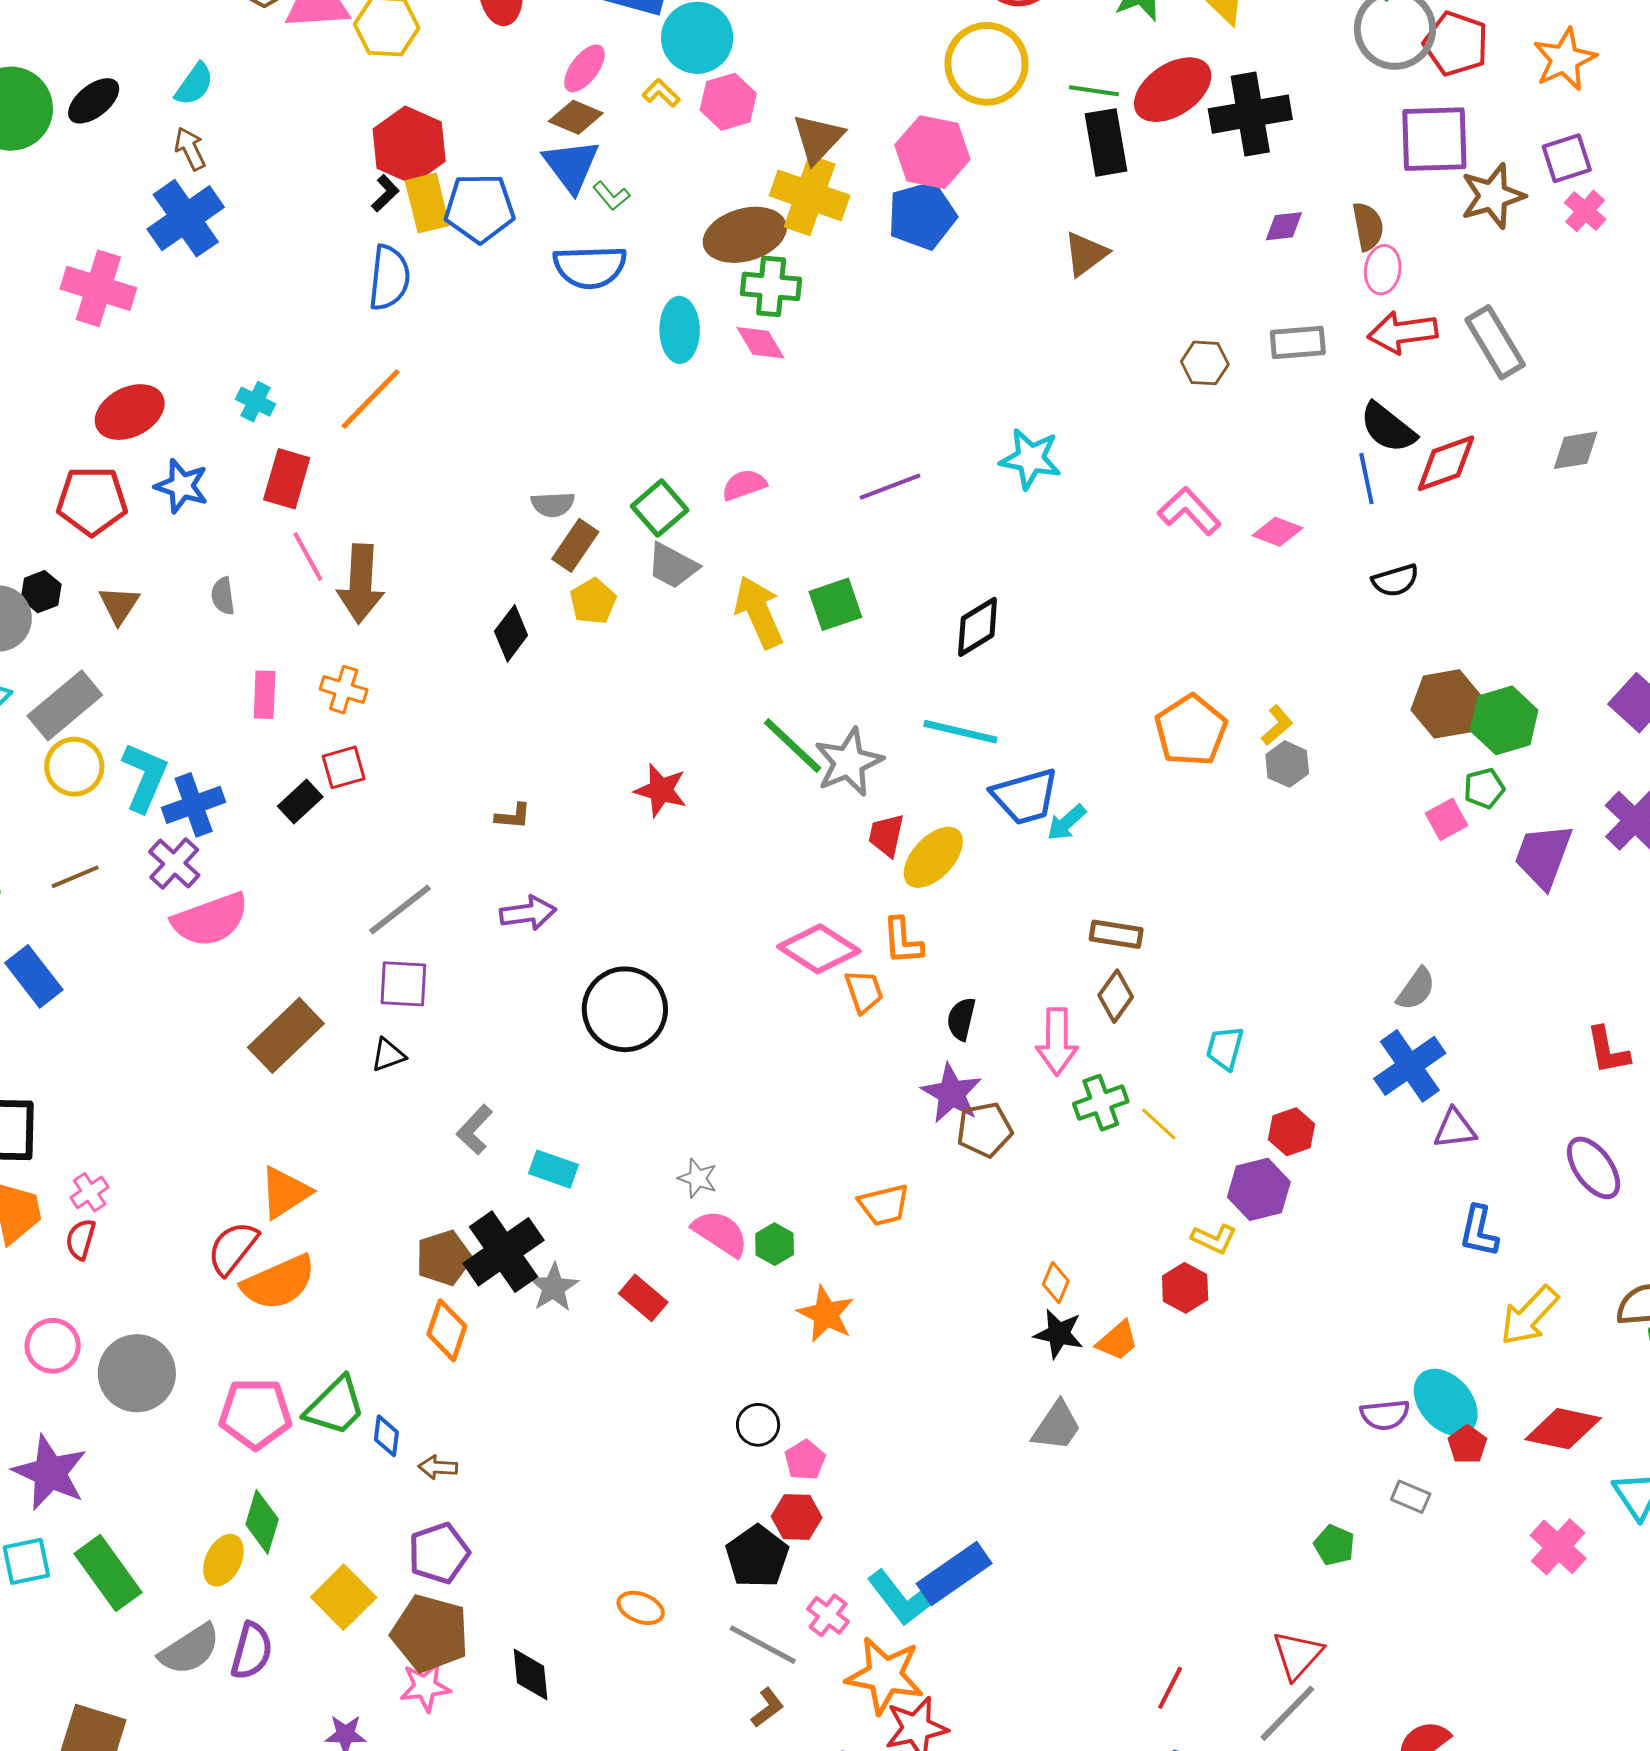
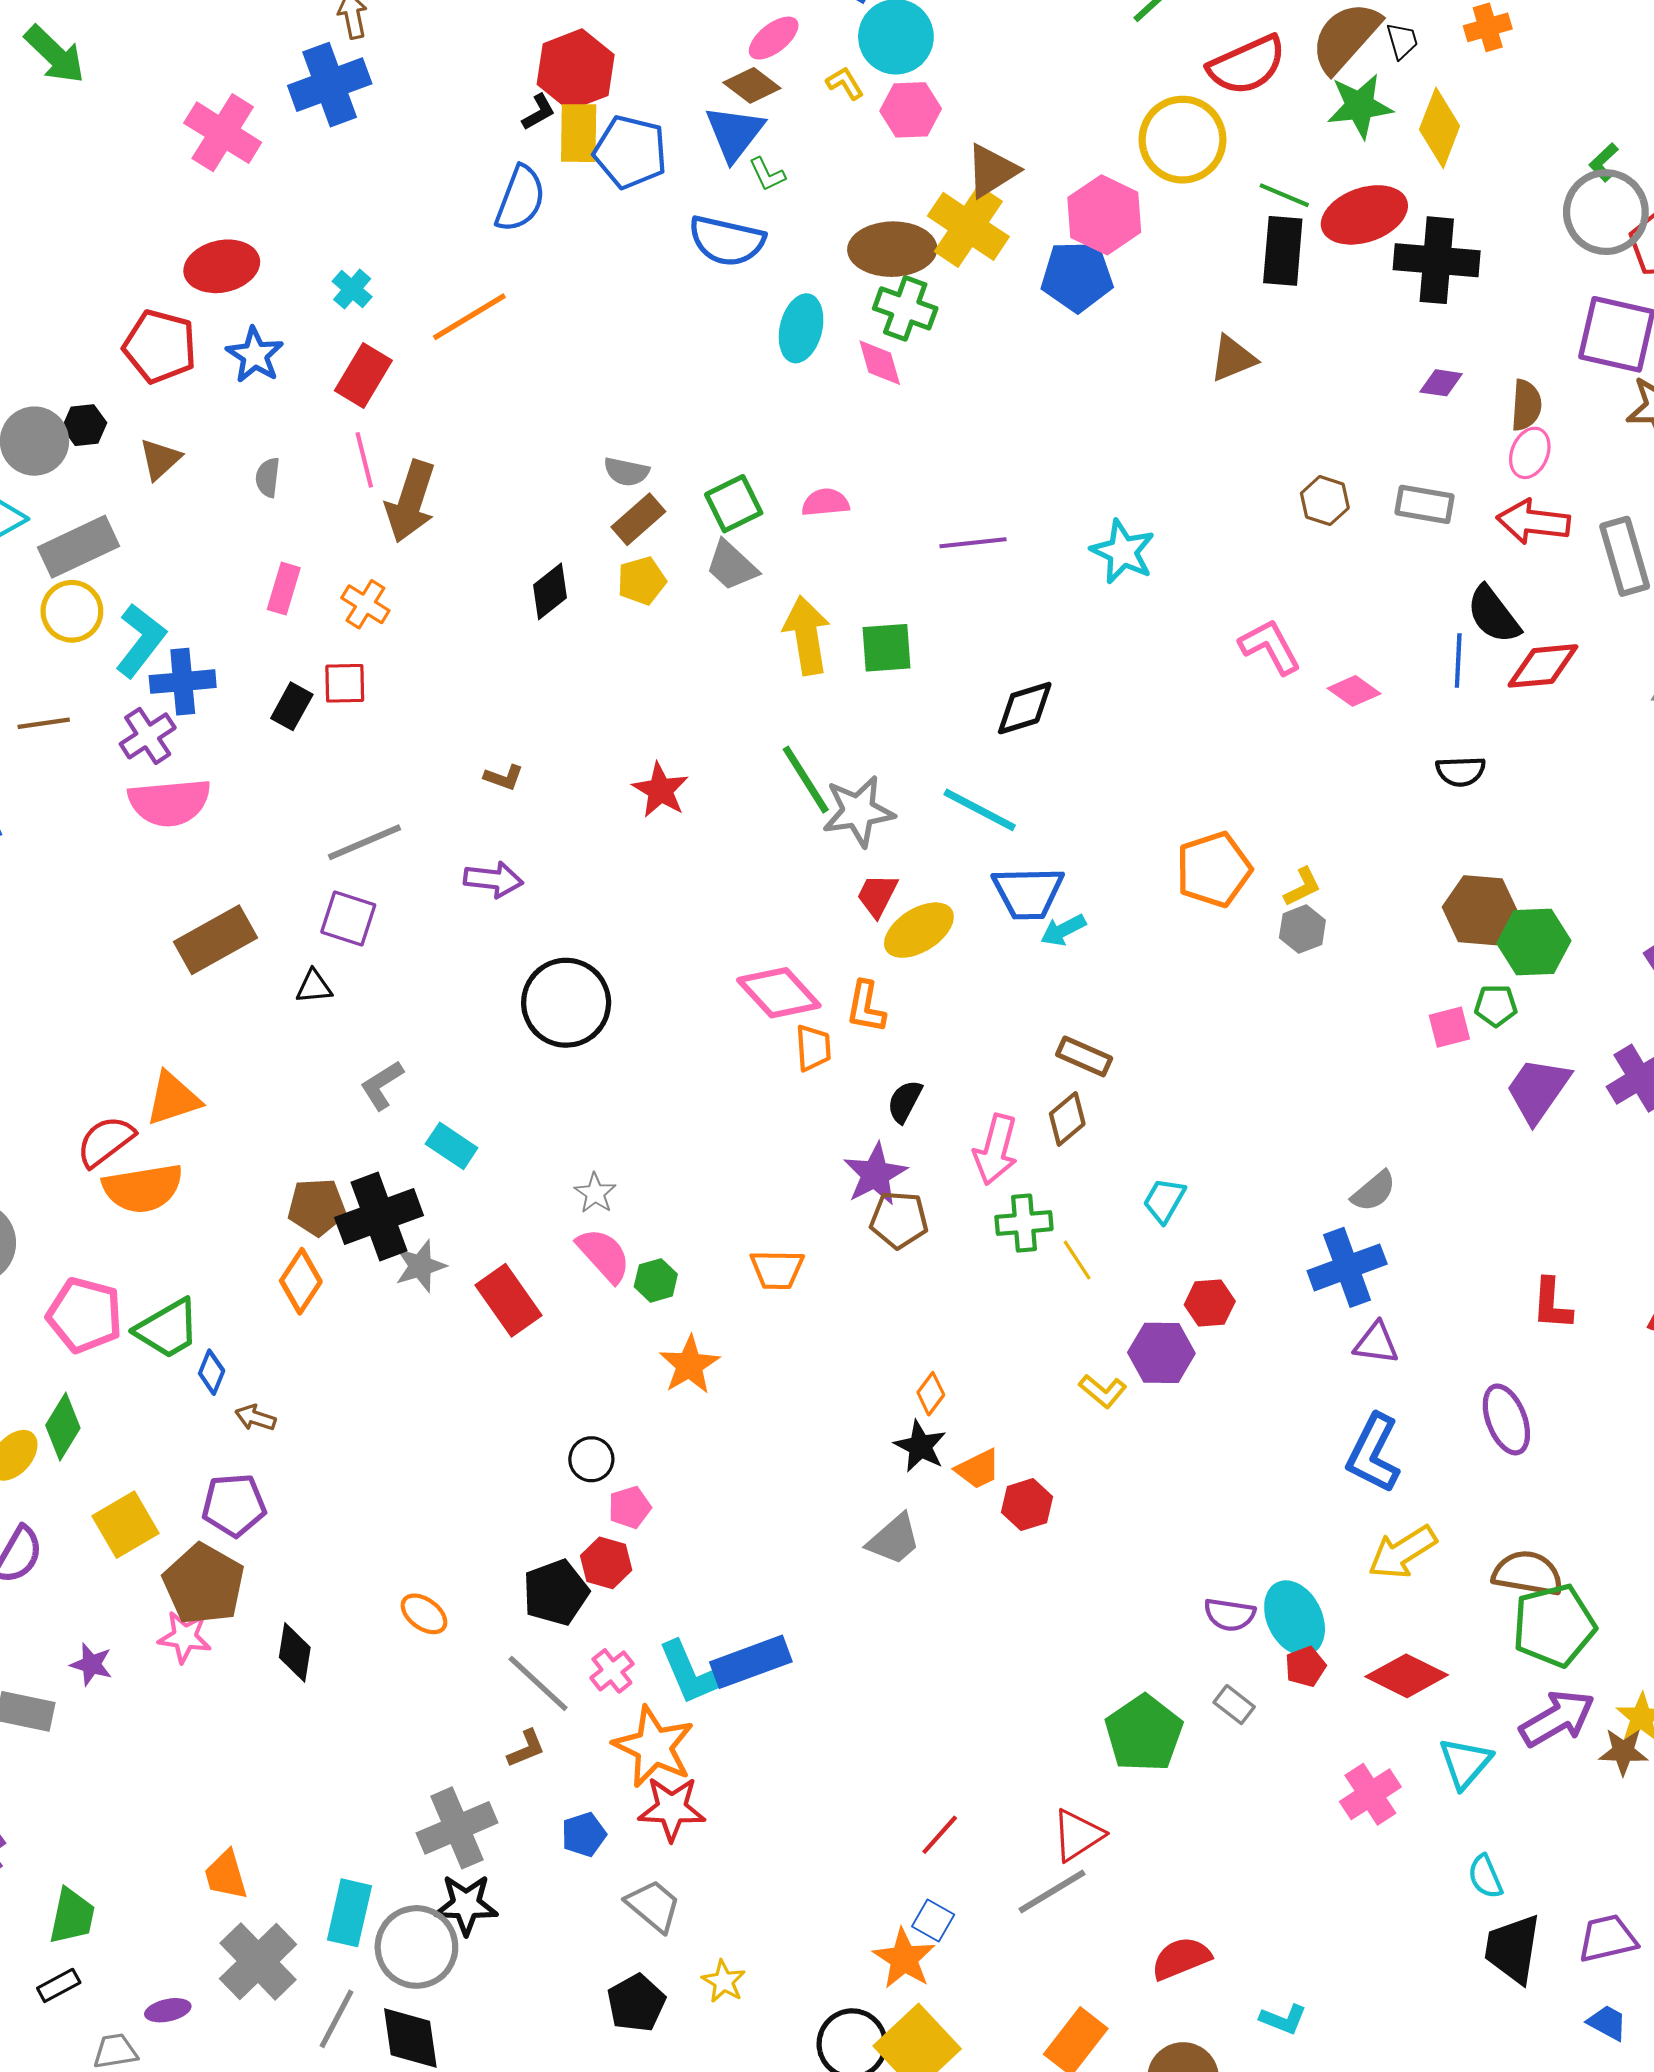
black rectangle: (300, 801) -> (292, 706), turned -33
blue L-shape: (1479, 1231) -> (1373, 1453), size x1.4
red hexagon: (1185, 1288) -> (1027, 1505), moved
red rectangle: (643, 1298) -> (509, 1300), size x1.4
green pentagon: (1334, 1545) -> (1144, 1733), size x1.8

